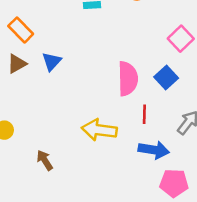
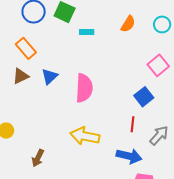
pink semicircle: (128, 79) -> (84, 88), moved
red line: (144, 114) -> (133, 124), moved
brown arrow: (45, 160) -> (38, 158), turned -126

